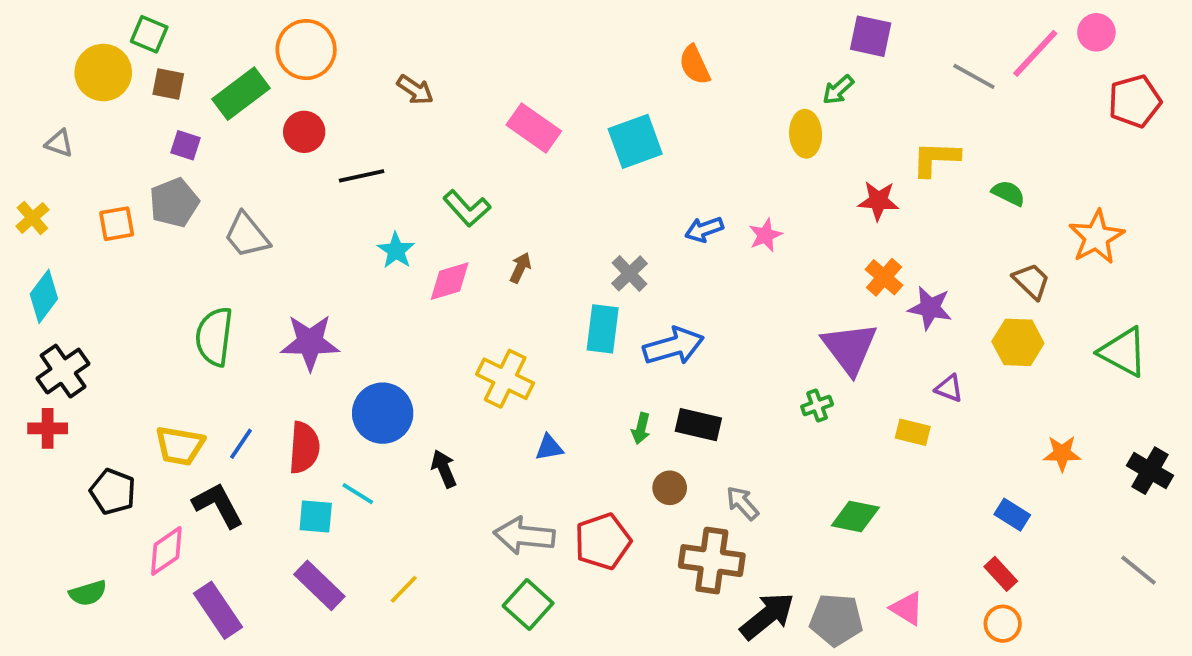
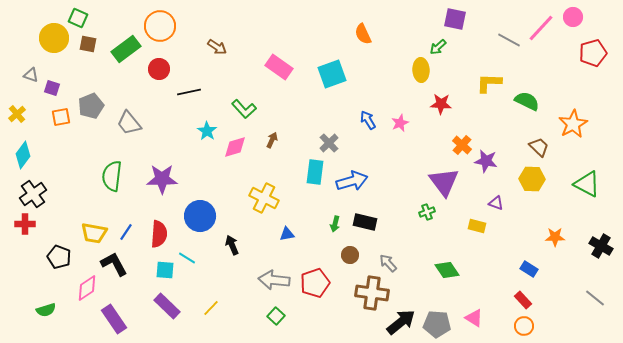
purple square: (186, 145) -> (52, 88), moved
green semicircle: (1008, 193) -> (527, 101), size x1.4
red star: (878, 201) -> (441, 104), moved
blue arrow: (704, 229) -> (368, 120), turned 78
green diamond: (855, 516) -> (447, 270), turned 45
green square: (528, 605) -> (276, 316), size x0.7

